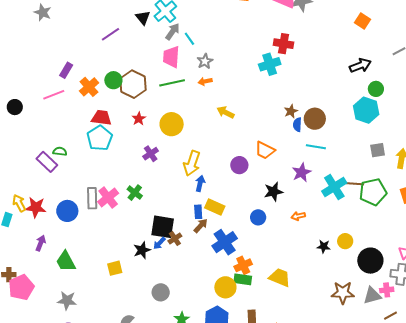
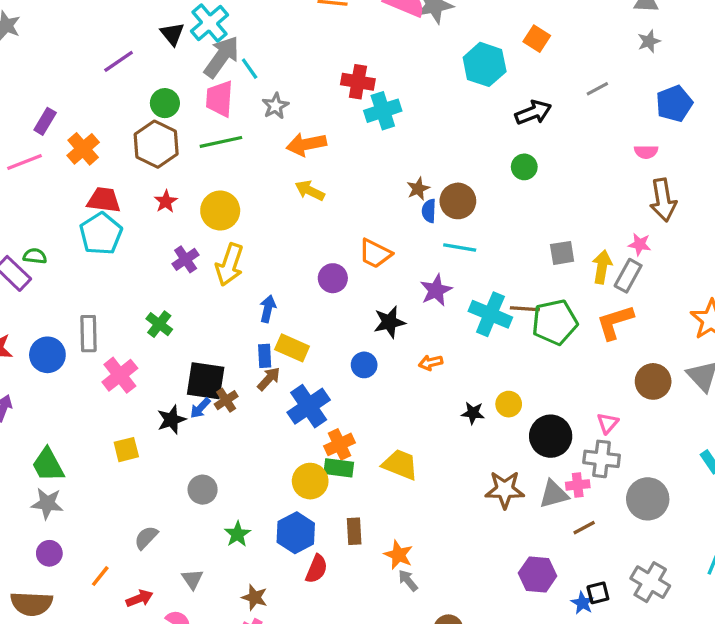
gray arrow: (173, 32) -> (222, 57), size x1.5
red cross: (283, 44) -> (358, 82), moved
green circle: (113, 80) -> (165, 103), moved
orange arrow: (205, 81) -> (306, 144), moved, size x1.6
green circle: (376, 89) -> (524, 167), moved
cyan hexagon: (366, 110) -> (485, 64), moved
yellow arrow: (192, 163) -> (229, 265), moved
cyan cross: (334, 187) -> (490, 314), turned -35
pink cross: (108, 197) -> (120, 375), moved
green trapezoid: (66, 261) -> (48, 465), moved

